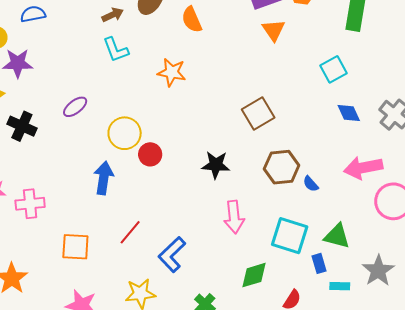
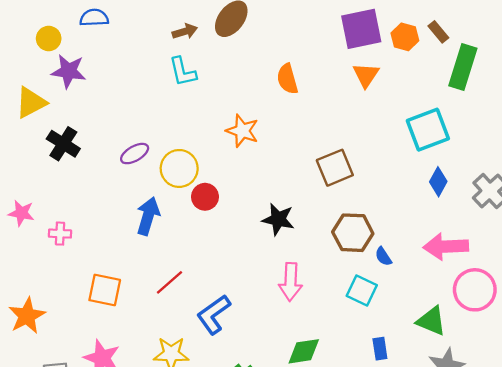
orange semicircle: (192, 20) -> (287, 79), moved
cyan square: (334, 69) -> (428, 130), size x1.4
orange star: (172, 72) -> (242, 131), moved
purple ellipse: (75, 107) -> (135, 154), moved
blue diamond: (349, 113) -> (438, 182), turned 45
pink cross: (30, 204) -> (60, 234), size x0.7
cyan square: (290, 236) -> (362, 291), moved, size x0.7
green triangle: (337, 236) -> (431, 321), moved

